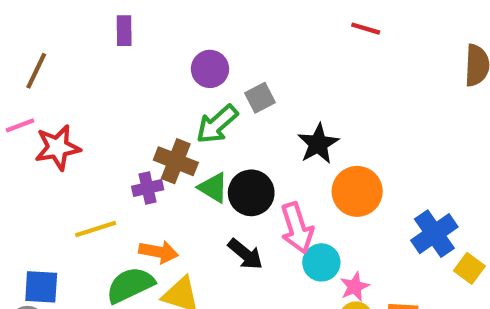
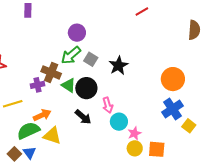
red line: (366, 29) -> (142, 12), turned -48
purple circle: (210, 69) -> (77, 33), moved
gray square: (260, 98) -> (91, 59), moved, turned -32
orange circle: (357, 191) -> (173, 79), moved
pink arrow: (297, 228) -> (108, 105), size x0.7
orange arrow: (159, 252) -> (42, 115), turned -36

